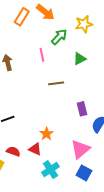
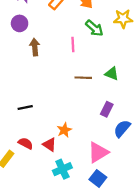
green arrow: (59, 37) -> (94, 28), turned 78
green triangle: (80, 59) -> (112, 74), moved, turned 40
purple rectangle: (82, 109) -> (107, 109), turned 32

